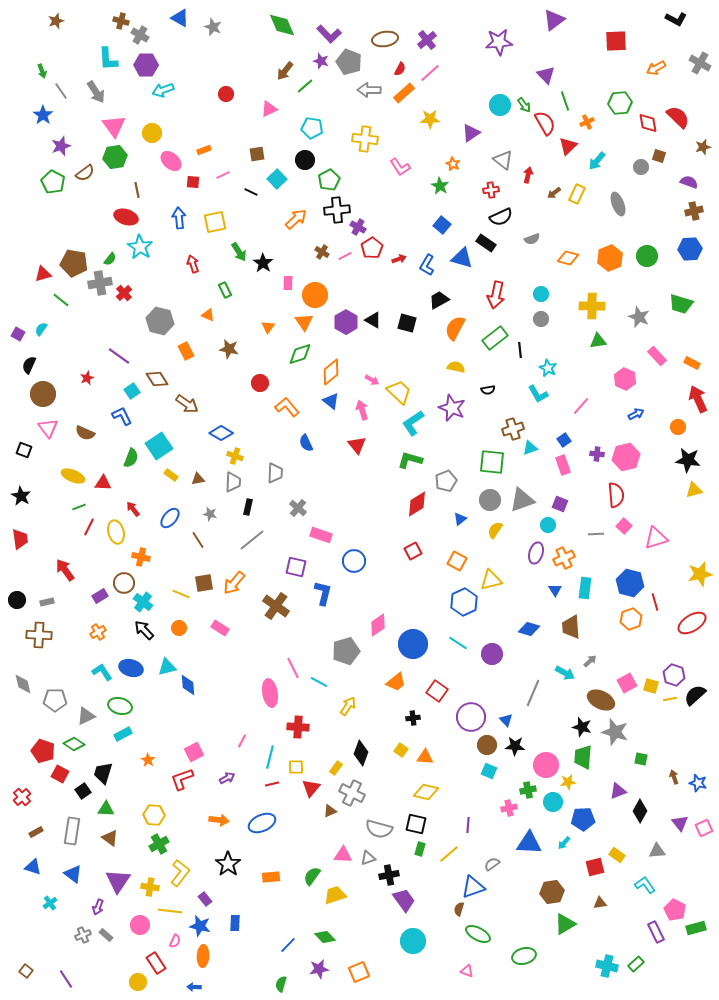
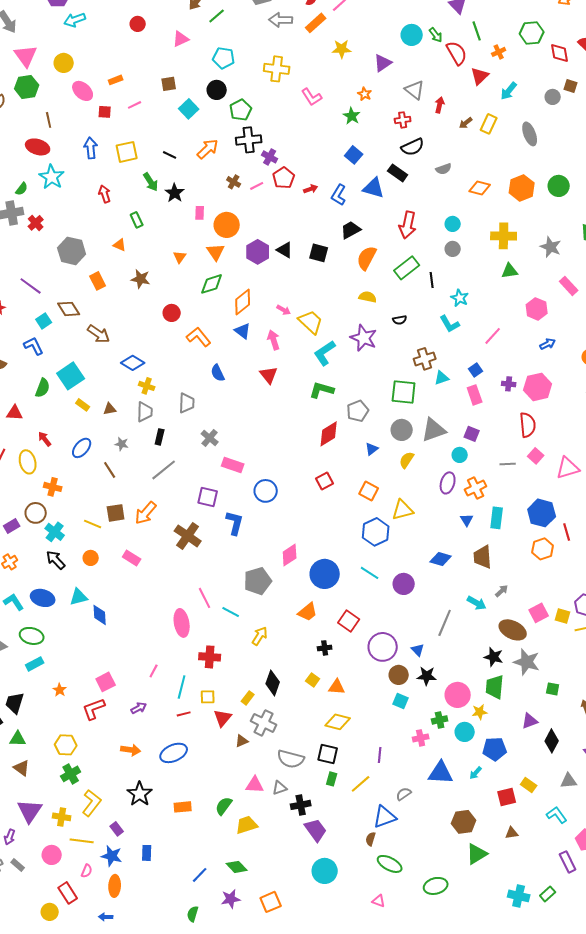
black line: (251, 192) -> (170, 155), moved

